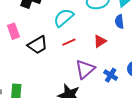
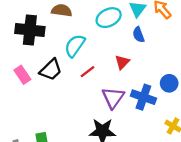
black trapezoid: (38, 45) -> (51, 70), moved
blue cross: (111, 75) -> (143, 97), size x1.5

